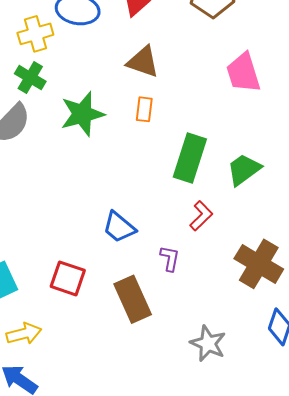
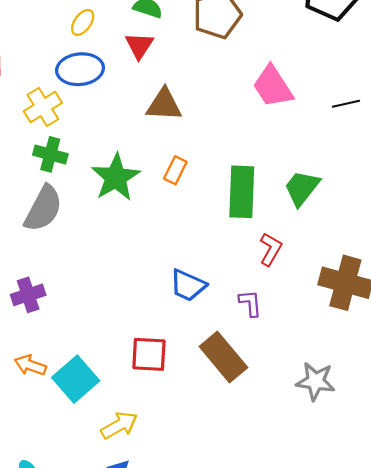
orange rectangle: (144, 109) -> (175, 170), moved, turned 35

